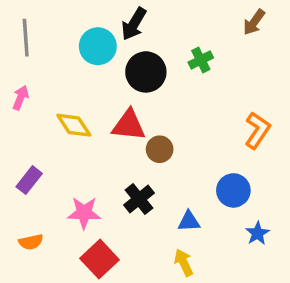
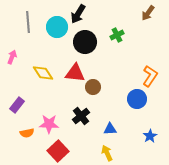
gray line: (26, 38) -> (28, 22), moved
blue circle: (233, 190) -> (137, 99), moved
orange semicircle: (31, 242) -> (27, 133), moved

